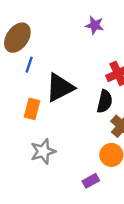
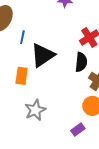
blue line: (29, 65) -> (22, 37), moved

